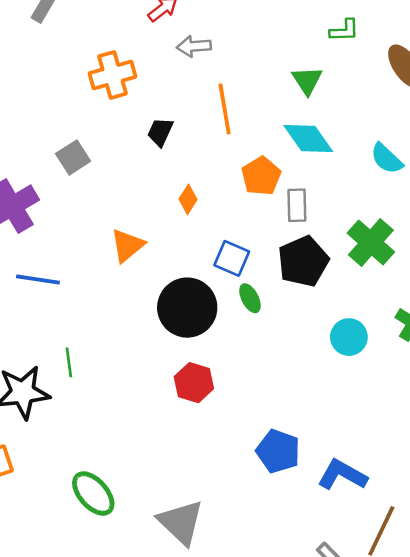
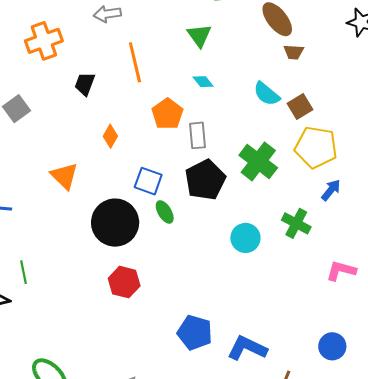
cyan diamond: (308, 138) -> (203, 82), size x0.5
orange triangle: (127, 245) -> (64, 176), turned -32

